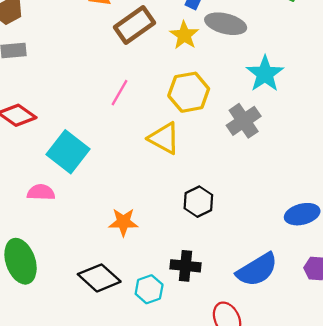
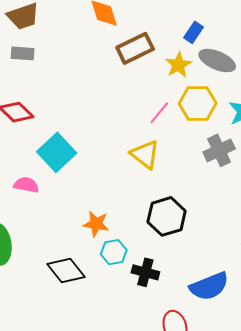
yellow hexagon: (189, 92) -> (198, 103), moved
pink line: (119, 93) -> (159, 113), moved
black hexagon: (198, 202) -> (167, 216), size x1.4
cyan hexagon: (149, 289) -> (114, 252), moved

